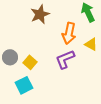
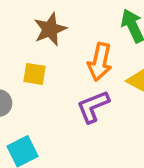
yellow square: (30, 62) -> (35, 74), moved, turned -32

